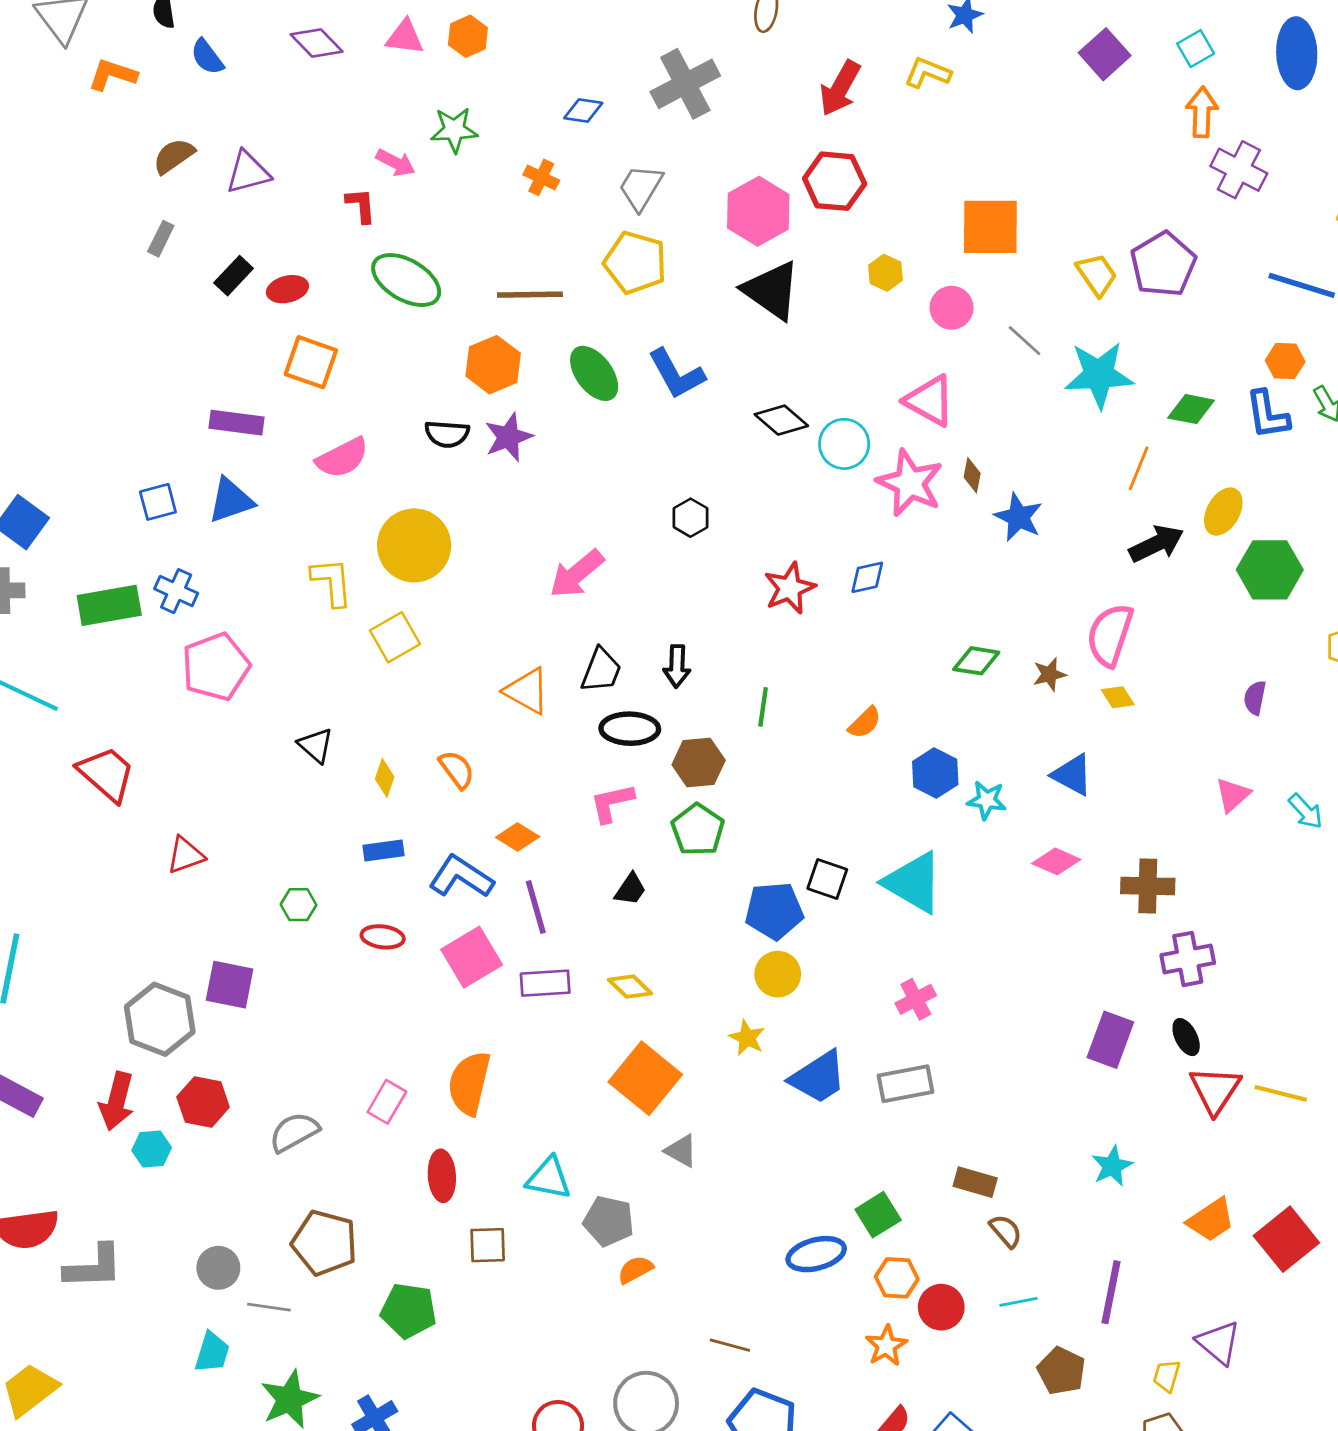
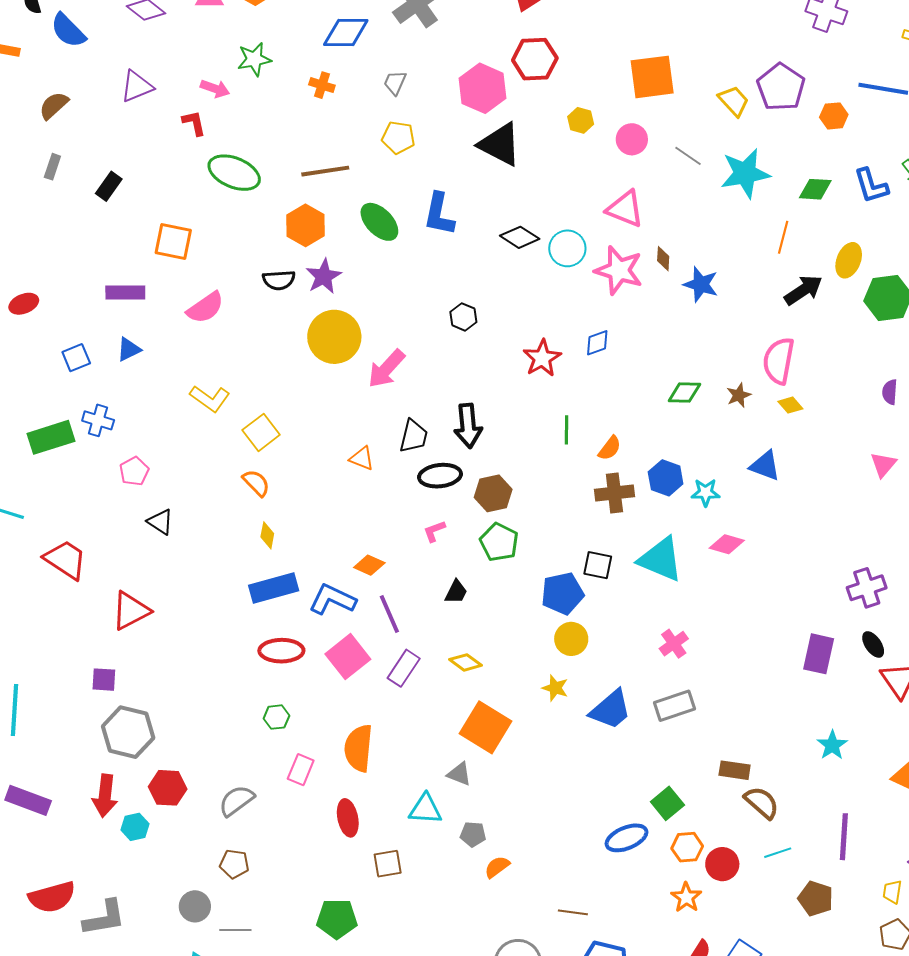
blue semicircle: (207, 57) -> (68, 30), size x1.4
blue diamond: (583, 111) -> (346, 33), size x1.6
purple triangle: (248, 172) -> (137, 86), moved
gray trapezoid: (641, 188) -> (395, 83), size x0.7
yellow pentagon: (635, 263) -> (398, 138), size x0.7
red ellipse: (287, 289) -> (24, 304), moved
orange hexagon: (1285, 361) -> (834, 116), moved
blue L-shape: (676, 374) -> (439, 214), turned 48
blue triangle: (231, 500) -> (129, 349), size x0.7
yellow circle: (414, 545) -> (334, 337), moved
yellow L-shape: (332, 582) -> (210, 399), turned 138
black arrow: (677, 666) -> (468, 426), size x1.4
pink pentagon: (216, 667) -> (134, 471), size x0.6
orange triangle: (527, 691) -> (362, 458), size x0.7
green line: (763, 707) -> (566, 430), moved
black triangle: (316, 745) -> (160, 522), moved
orange semicircle: (457, 769) -> (256, 483), moved
pink L-shape: (612, 803) -> (434, 531), size x0.7
blue rectangle: (383, 850) -> (274, 588), size x1.6
red triangle: (186, 855) -> (131, 611), size x1.4
pink diamond: (1056, 861) -> (727, 544), moved
brown cross: (1148, 886) -> (614, 493), moved
green hexagon: (299, 905) -> (276, 717), moved
red ellipse: (383, 937) -> (281, 651), size x1.4
purple rectangle: (545, 983) -> (404, 668), turned -45
purple square: (230, 985) -> (104, 680), moved, size x0.7
gray triangle: (681, 1151) -> (459, 774), moved
gray pentagon: (609, 1221) -> (473, 834), size x0.7
brown semicircle: (1006, 1231) -> (762, 803), size x1.4
brown pentagon: (324, 1243) -> (234, 864), moved, size x0.6

